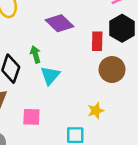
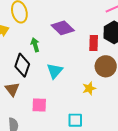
green arrow: (35, 55) -> (35, 45), moved
yellow star: (96, 111) -> (89, 88), moved

